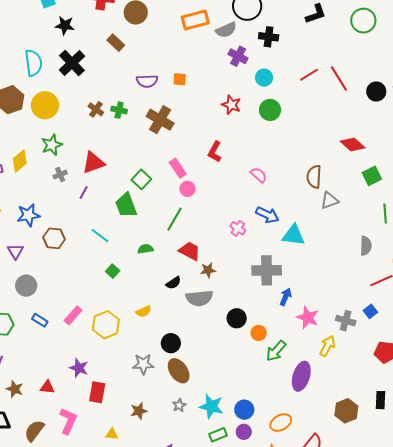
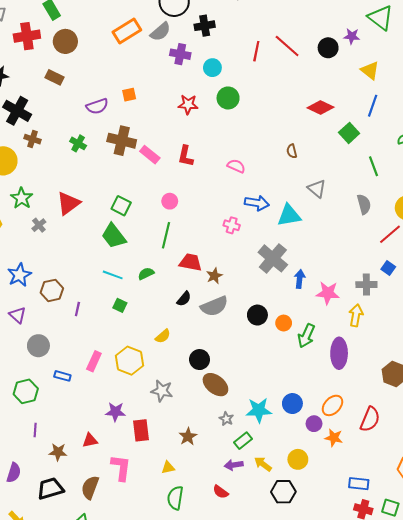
red line: (309, 75) -> (256, 51), turned -30
brown cross: (96, 109) -> (32, 139), moved
green cross: (119, 110) -> (78, 143), turned 35
pink rectangle: (178, 168) -> (150, 155), moved
brown semicircle: (314, 177) -> (292, 151), size x0.6
purple line: (84, 192) -> (77, 309), moved
gray triangle: (329, 200) -> (317, 189), moved, turned -42
cyan line: (100, 236) -> (113, 275), moved
gray cross: (267, 270) -> (273, 258), turned -32
gray star: (143, 364) -> (162, 391), moved, turned 30
purple circle: (244, 432) -> (314, 424), moved
green rectangle: (218, 435) -> (243, 441), moved

